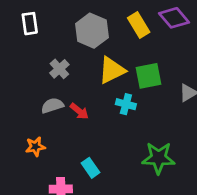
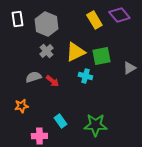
gray hexagon: (92, 31) -> (46, 24), moved
gray cross: (59, 69) -> (46, 51), moved
green star: (158, 158) -> (95, 125), moved

